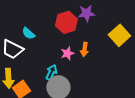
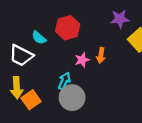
purple star: (86, 13) -> (120, 19), moved
red hexagon: (66, 22) -> (68, 28), moved

